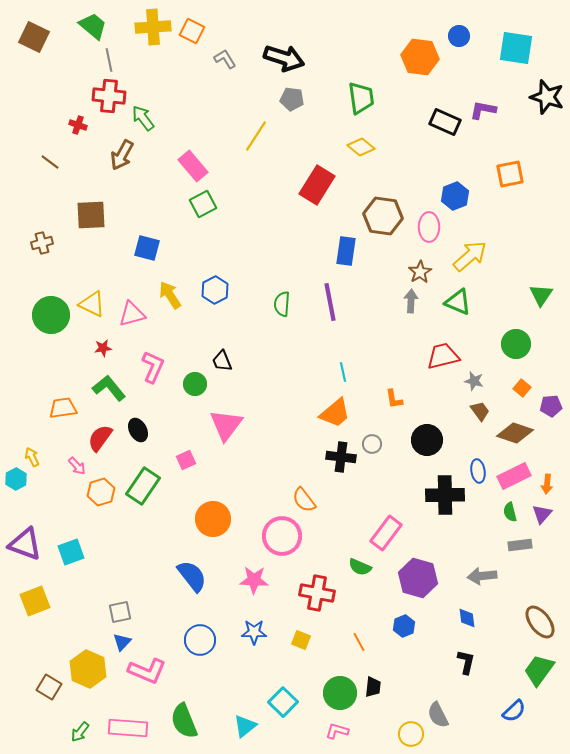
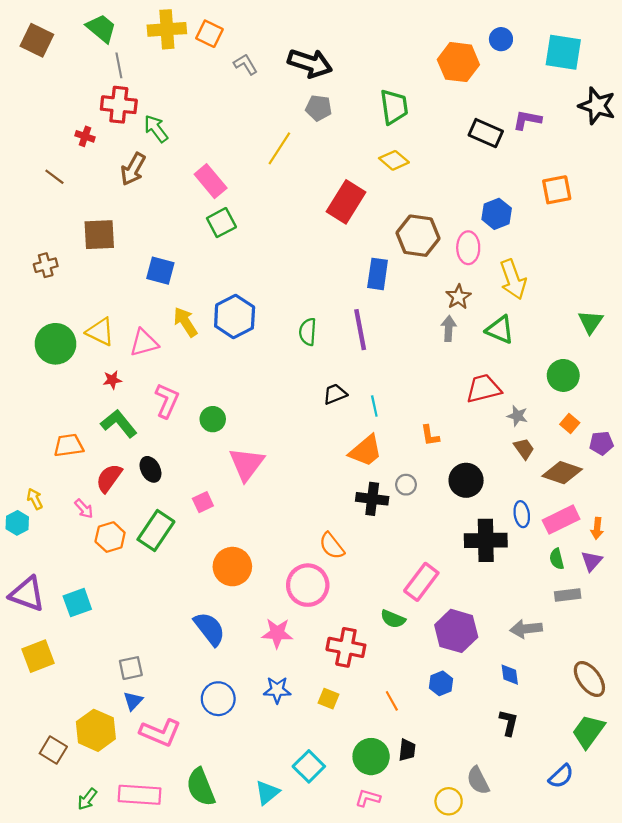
yellow arrow: (470, 256) -> (513, 279), turned 111
blue hexagon: (215, 290) -> (235, 317), size x1.4
black trapezoid: (222, 361) -> (335, 394), moved, turned 90

